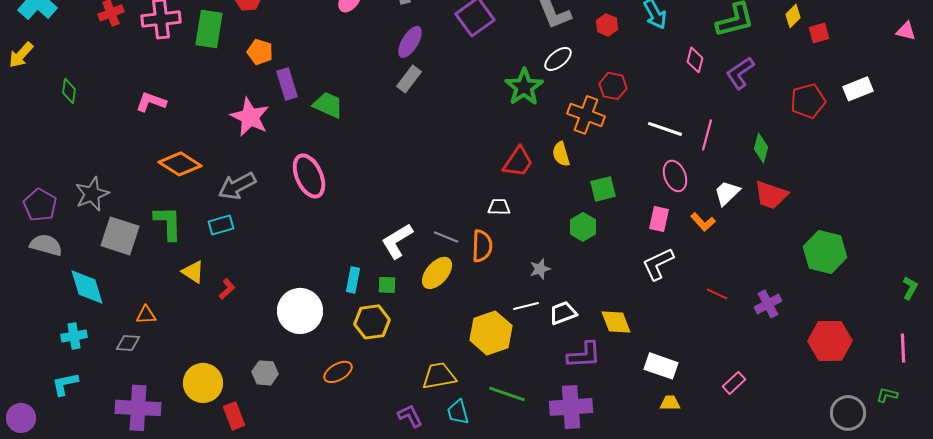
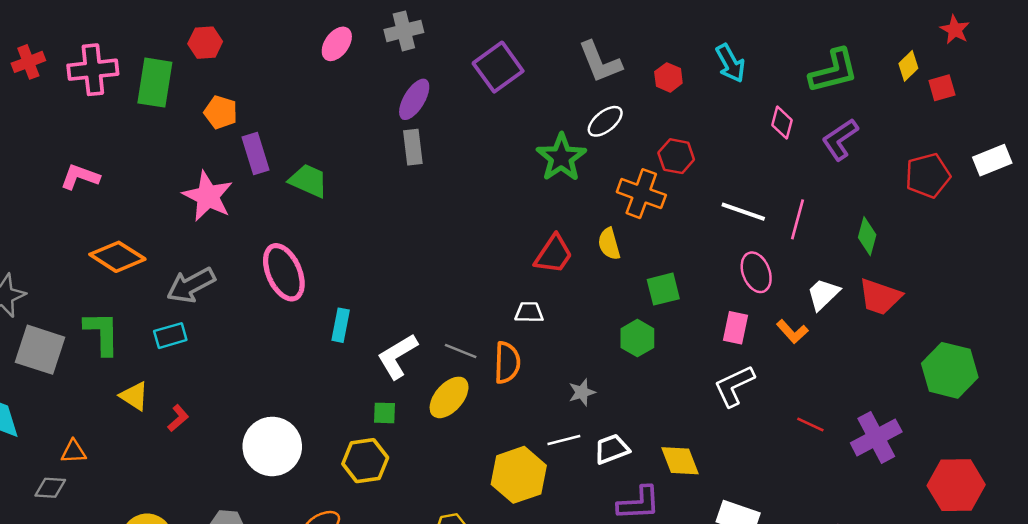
gray rectangle: (409, 79) -> (413, 147), turned -44
cyan rectangle: (353, 280) -> (341, 325), moved
purple cross: (768, 304) -> (876, 437), size x1.4

